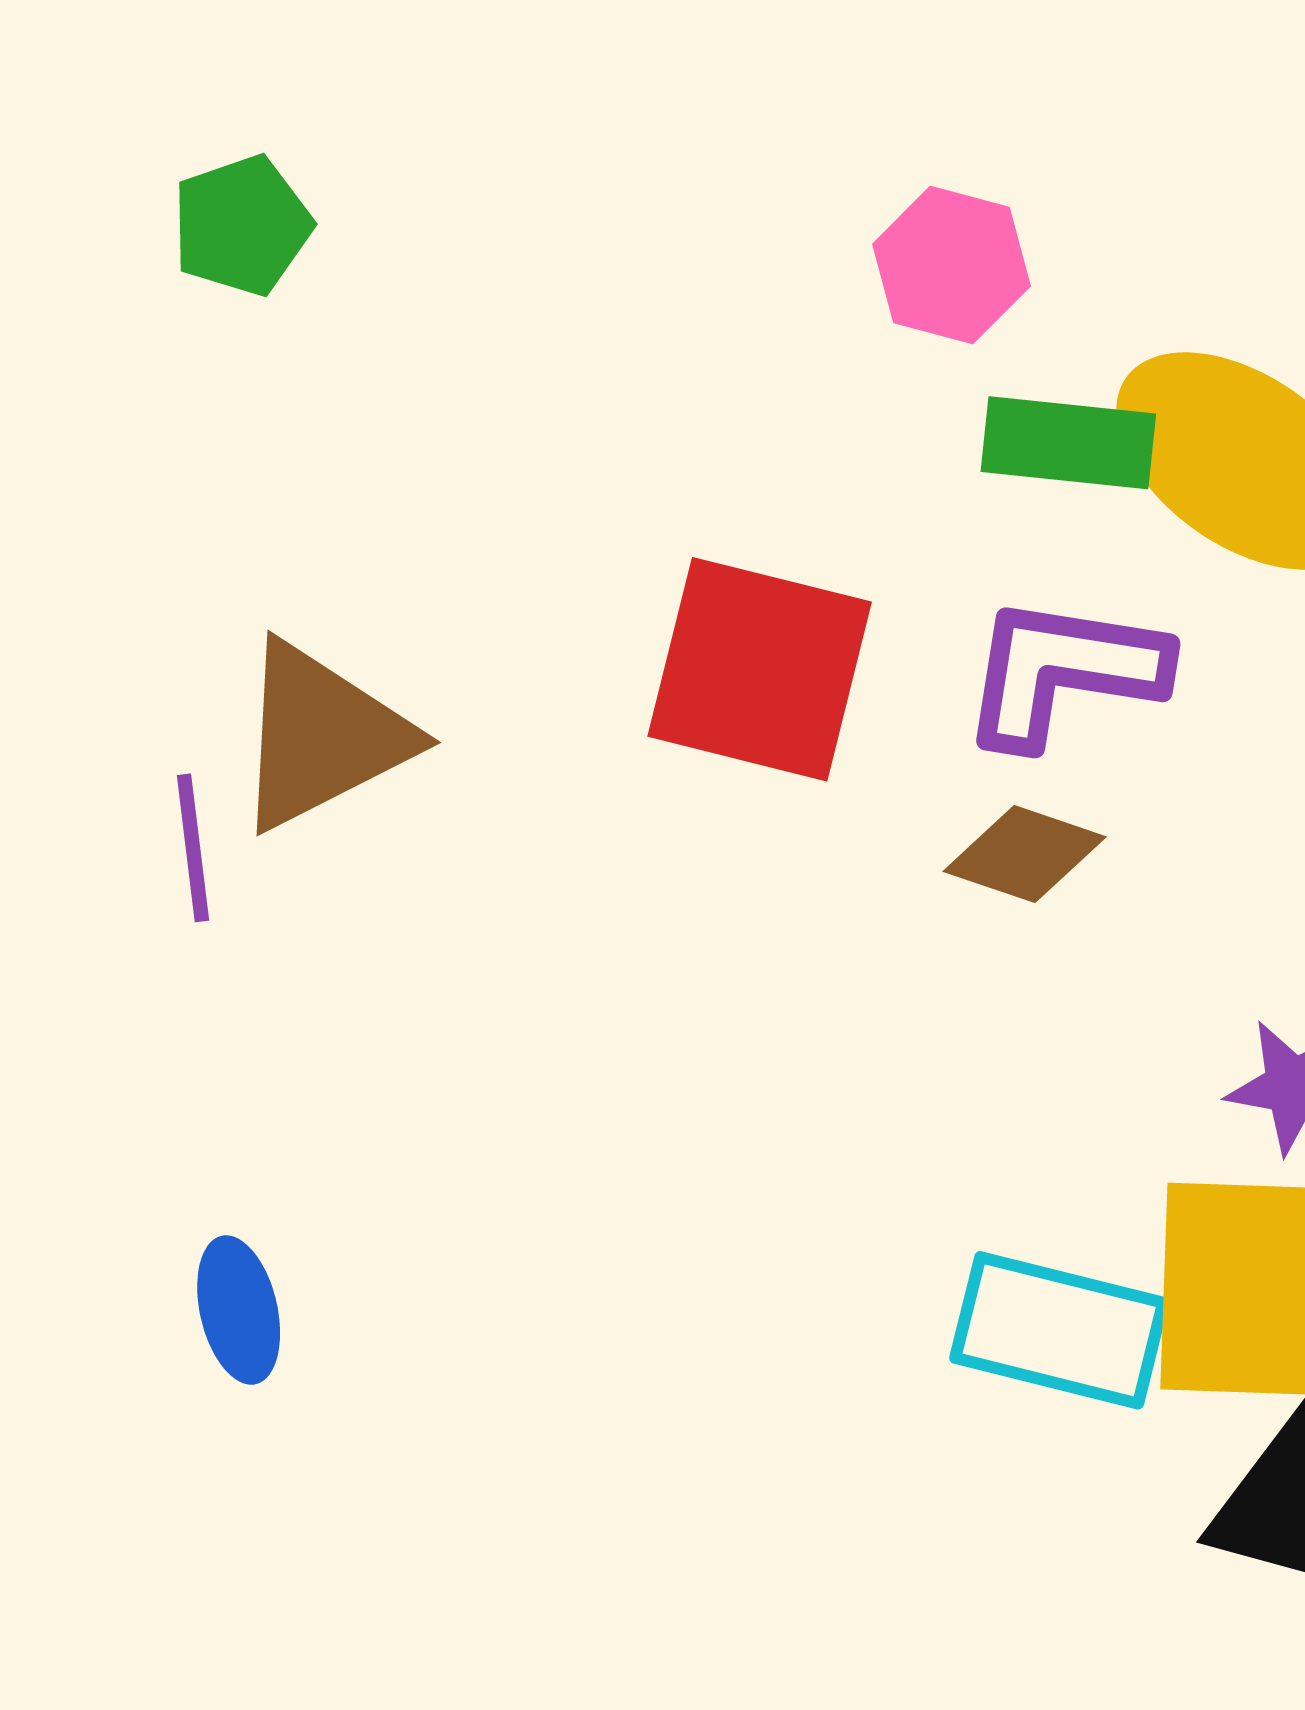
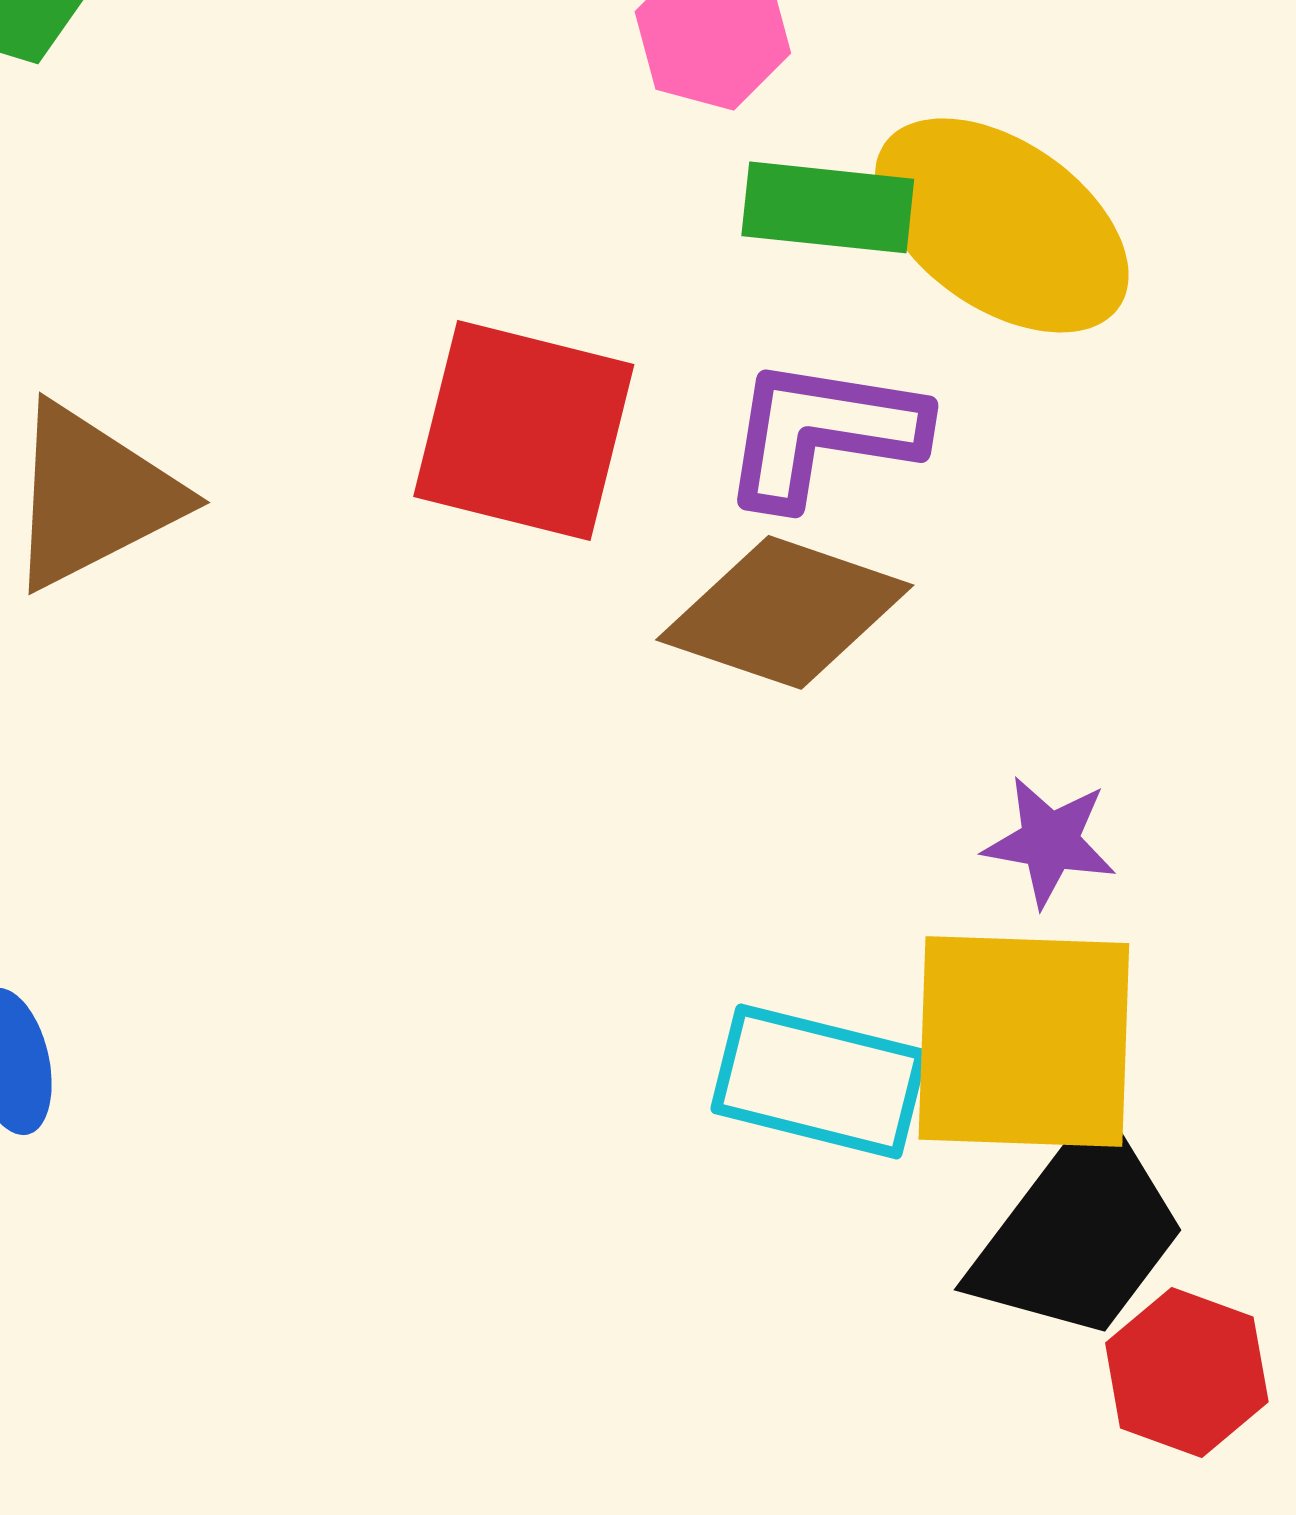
brown diamond: (1025, 854) -> (785, 612), size x1.6

